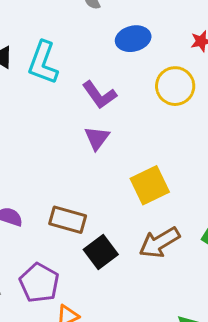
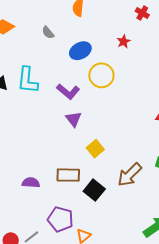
yellow circle: (175, 86) -> (101, 75), moved
yellow square: (150, 185) -> (95, 149), moved, size x0.7

